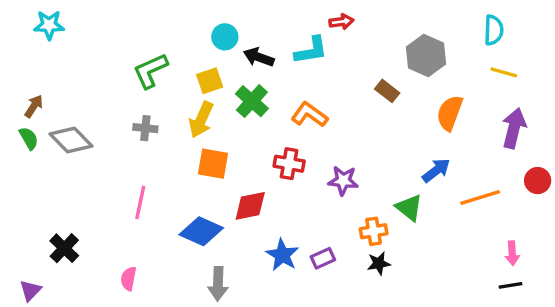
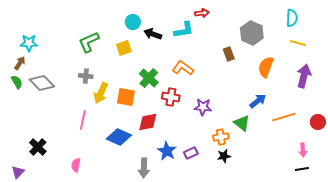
cyan star: (49, 25) -> (29, 43), moved
brown rectangle: (387, 91) -> (229, 54), turned 32
green cross: (252, 101) -> (149, 78), moved
yellow arrow: (201, 120) -> (101, 93), moved
red circle: (538, 181) -> (318, 122), moved
gray arrow: (218, 284) -> (144, 168), moved

